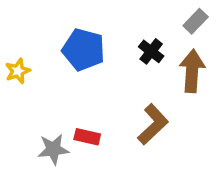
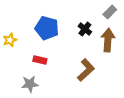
red rectangle: (87, 137) -> (40, 60), moved

